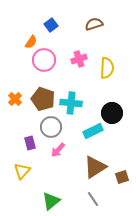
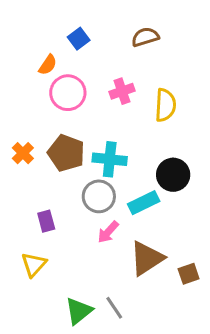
gray circle: (51, 127) -> (99, 196), moved
pink arrow: (58, 150) -> (108, 232), moved
gray line: (93, 199) -> (114, 308), moved

